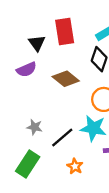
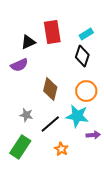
black triangle: (37, 43) -> (28, 42), turned 42
brown diamond: (66, 79) -> (50, 89), moved, turned 65

